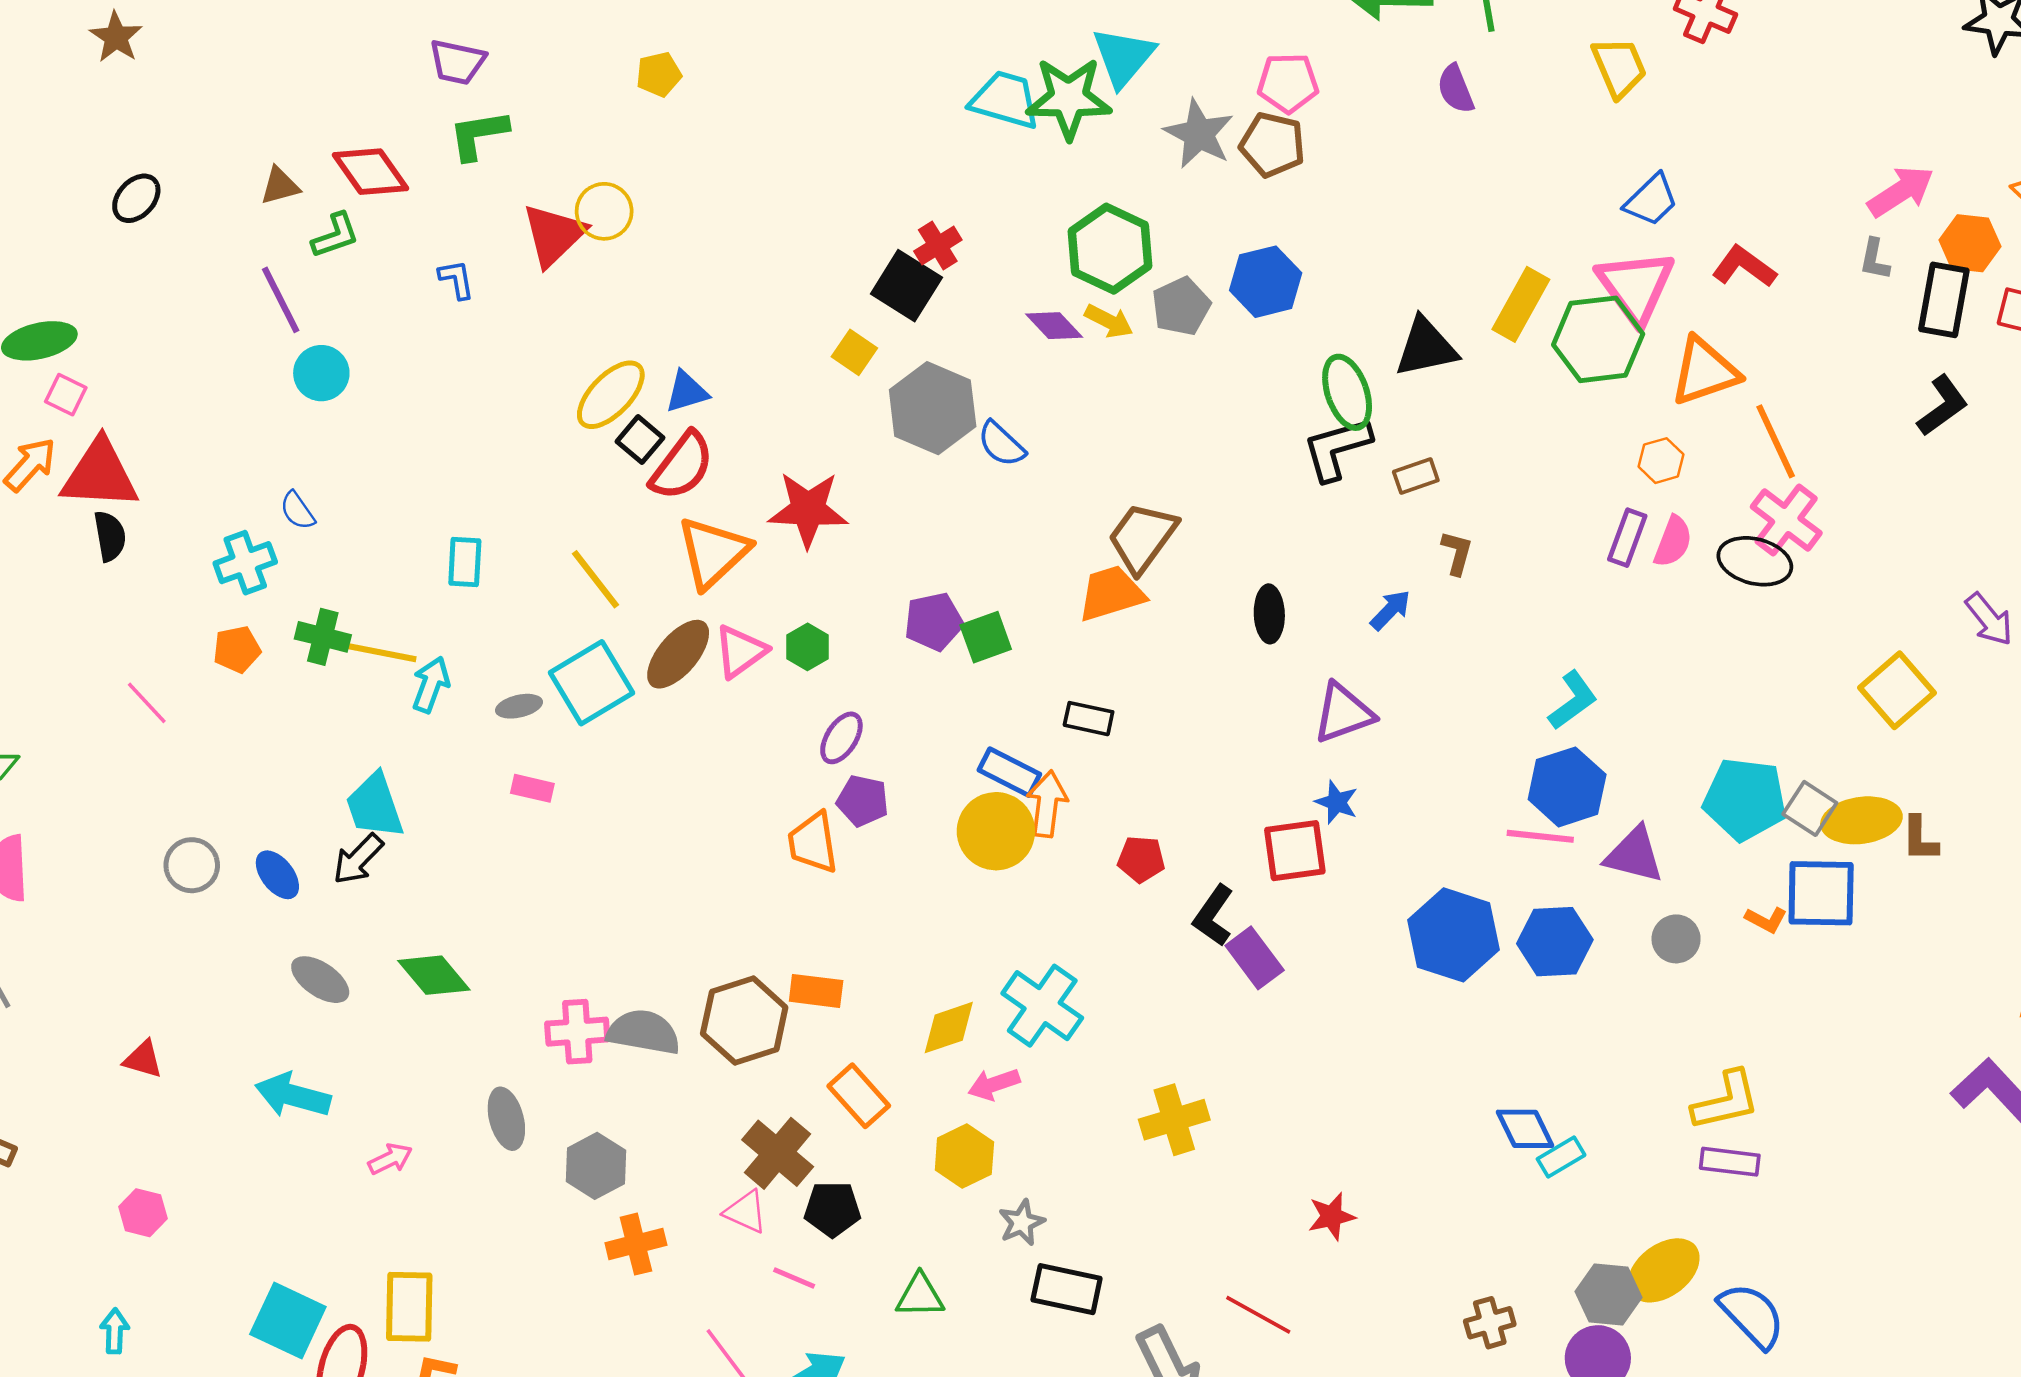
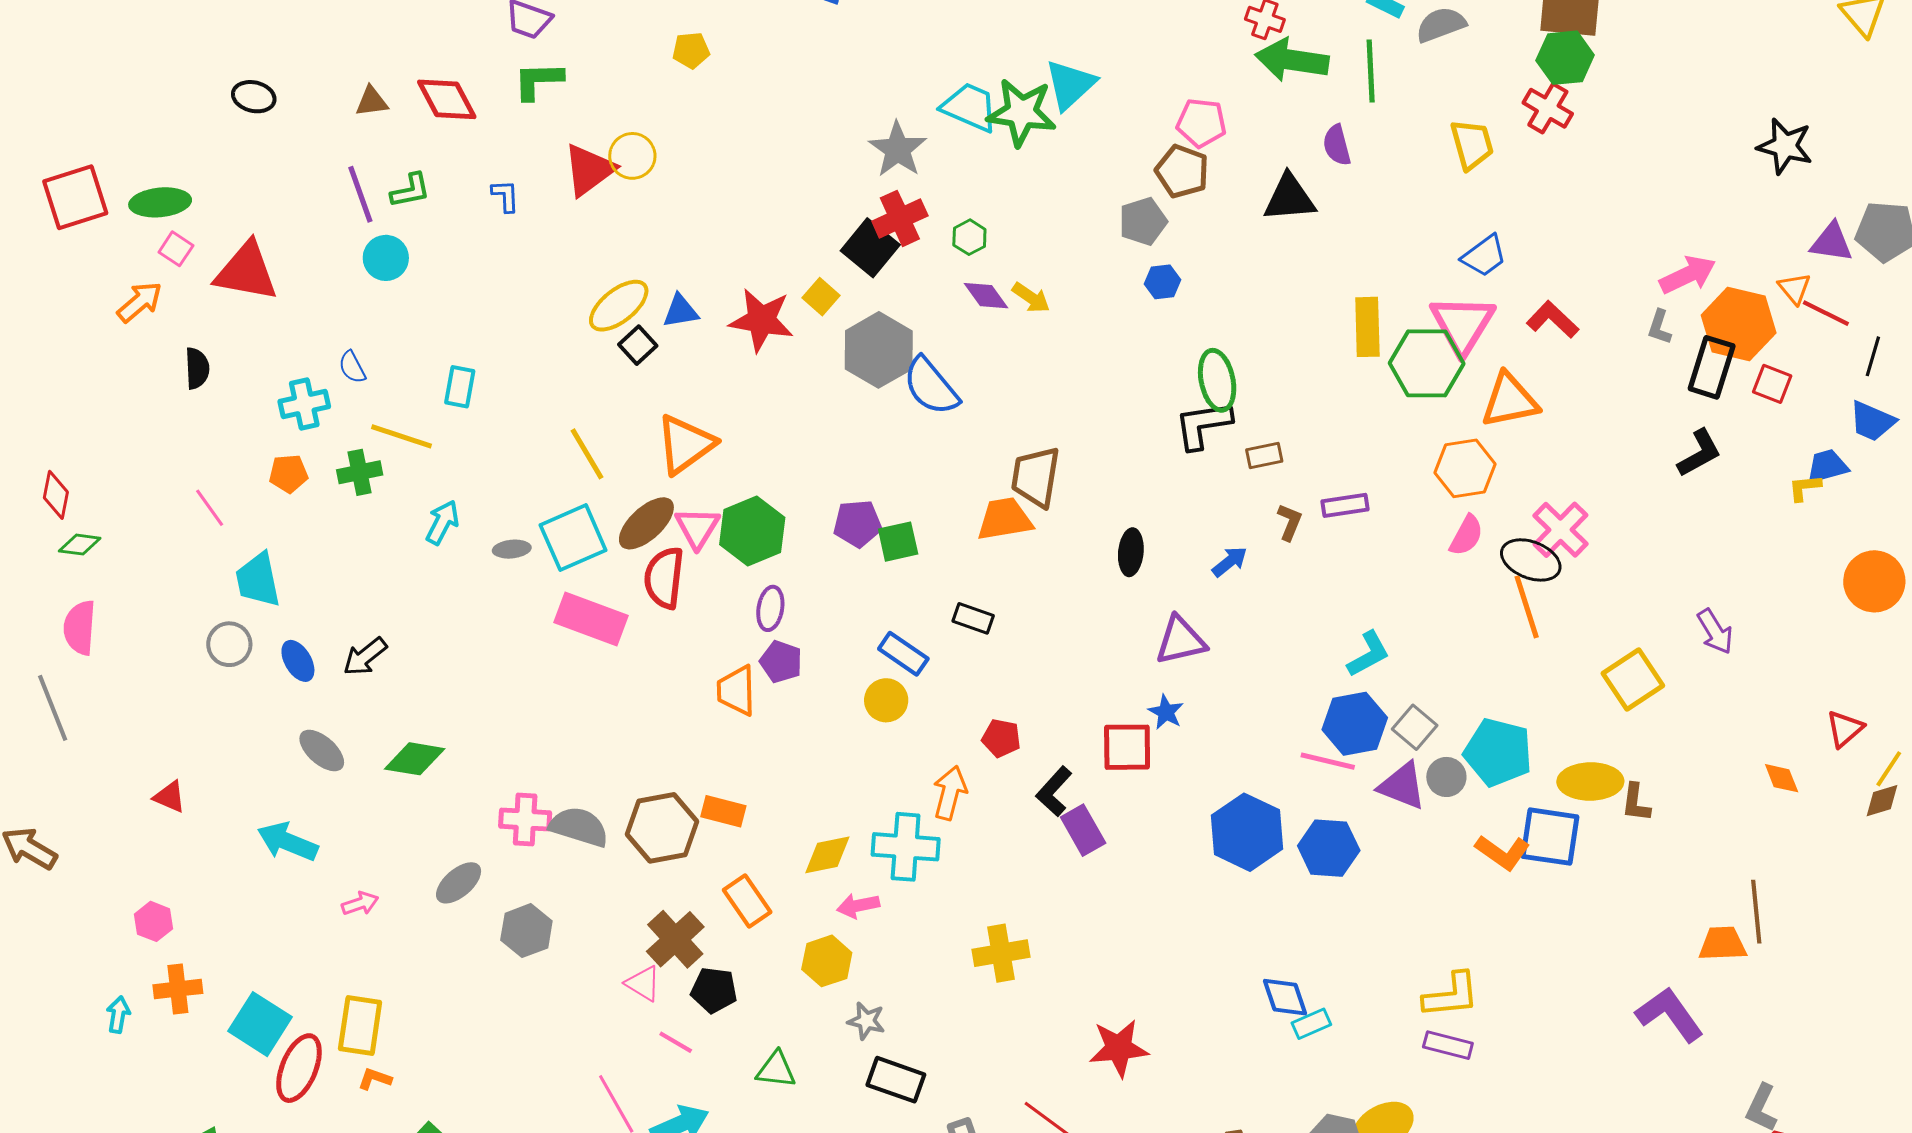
gray star: (1199, 134) -> (898, 149), moved
black ellipse: (136, 198) -> (254, 97), turned 54
green L-shape: (335, 235) -> (410, 191), moved
orange hexagon: (1970, 243) -> (1739, 324), size x1.5
red cross: (938, 246) -> (900, 218), size x1.4
green hexagon: (1110, 249) -> (969, 237), moved, size x0.5
blue hexagon: (1266, 282) -> (1162, 282), size x0.6
yellow rectangle: (1521, 304) -> (1367, 327), turned -38
gray pentagon: (1181, 306) -> (1143, 221), moved
black triangle: (1426, 347) -> (1290, 198), moved
orange line: (1776, 441) -> (1527, 607), moved
blue semicircle: (1001, 444) -> (931, 386), size x1.5
orange hexagon: (1661, 461) -> (1465, 468), size x1.6
red semicircle: (682, 466) -> (664, 578), moved, turned 142
red triangle: (100, 475) -> (246, 272), moved
red star: (808, 509) -> (761, 320), moved
brown trapezoid: (1142, 537) -> (1036, 477), turned -34
purple rectangle: (1627, 538) -> (1345, 505), moved, turned 54
cyan rectangle: (465, 562) -> (460, 387), moved
green cross: (323, 637) -> (360, 472), turned -33
green hexagon: (807, 647) -> (752, 531), size x1.8
pink triangle: (740, 651) -> (697, 528), turned -30
yellow line: (378, 652) -> (401, 436), moved
purple ellipse: (841, 738) -> (770, 608), turned -30
pink rectangle: (532, 788) -> (591, 619), moved, size x2.0
orange arrow: (1047, 804) -> (950, 793), moved
cyan trapezoid: (375, 806) -> (258, 580), moved
gray square: (1810, 808) -> (1415, 727), moved
yellow circle: (996, 831) -> (886, 700), size x0.7
orange L-shape: (1766, 920) -> (1503, 852), size x1.6
gray circle: (1676, 939) -> (1446, 777), moved
green diamond: (434, 975) -> (415, 759), turned -48
cyan cross: (1042, 1006) -> (906, 847), turned -38
gray ellipse: (506, 1119) -> (459, 883), turned 57
red star: (1332, 1216) -> (1119, 1048), size x1.5
gray star: (1022, 1223) -> (866, 1021), turned 30
orange cross: (636, 1244) -> (178, 989), moved

